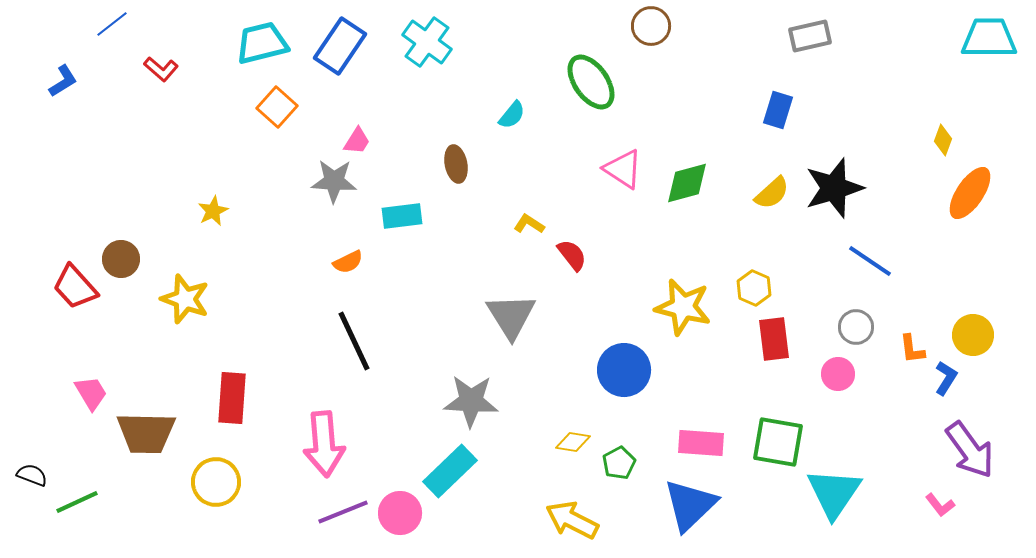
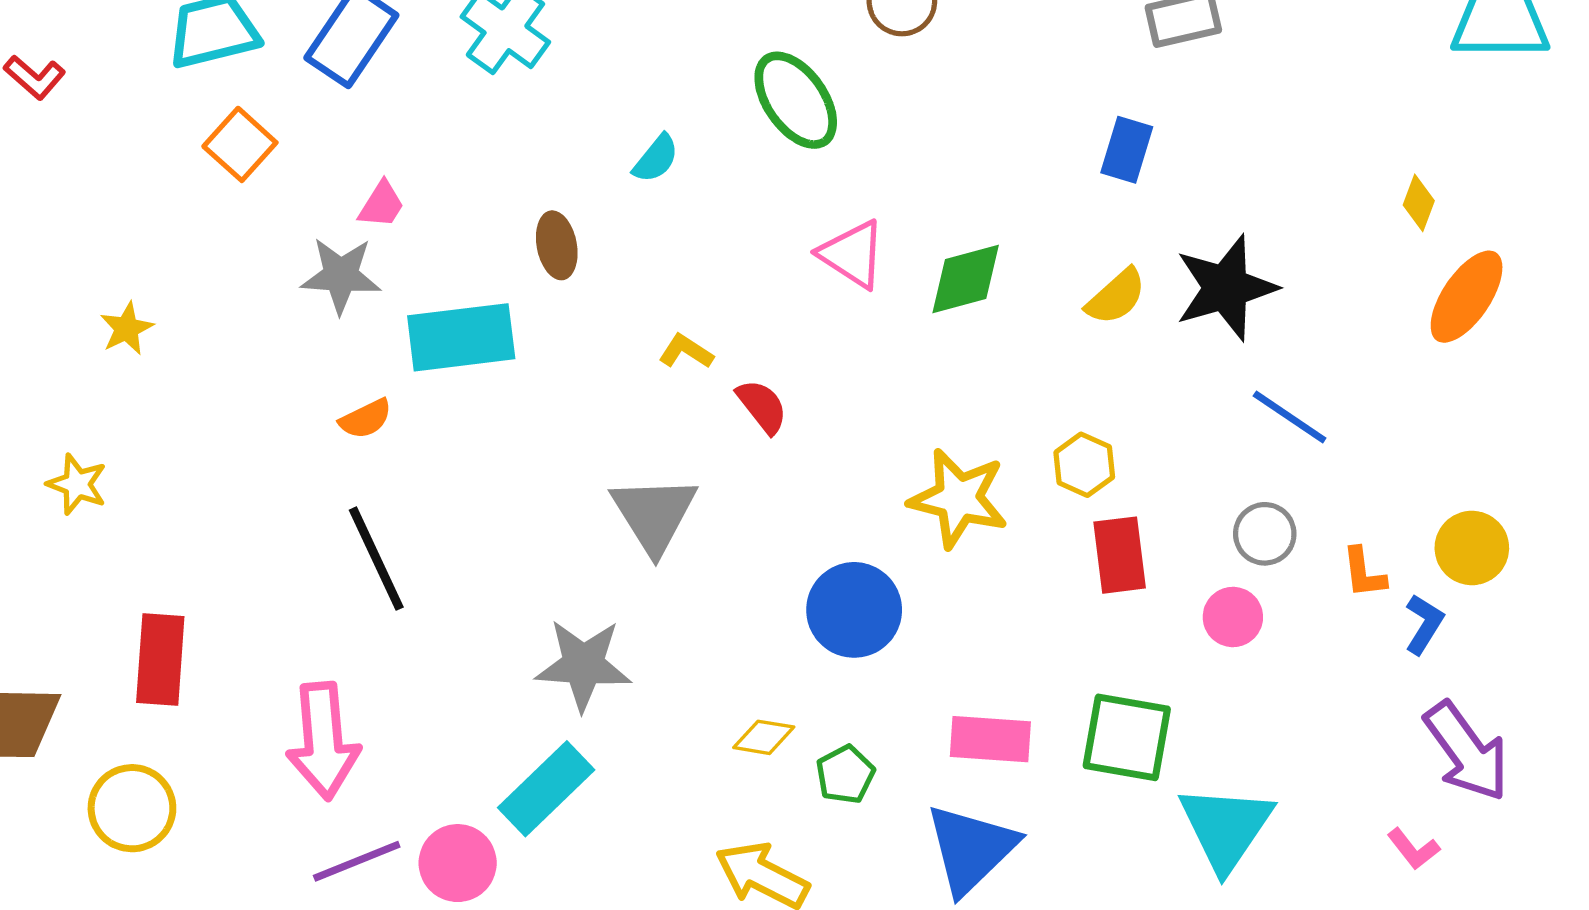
cyan rectangle: (402, 216) -> (461, 337), size x1.5
yellow star: (185, 299) -> (77, 484), size x0.7

